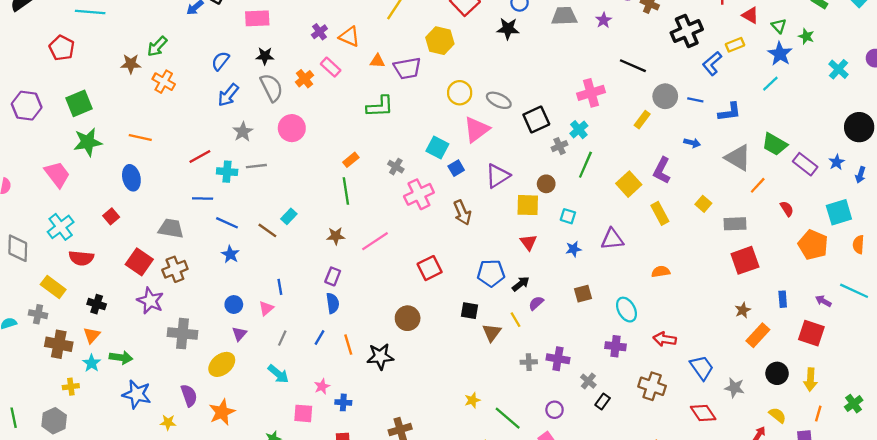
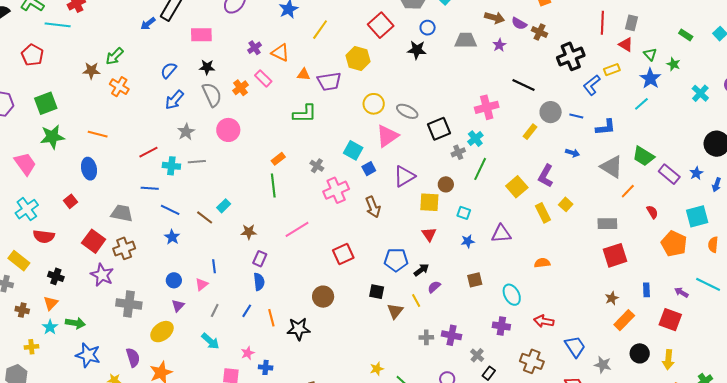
yellow square: (703, 204) -> (566, 204), moved
brown star: (336, 236) -> (249, 232), moved
brown cross: (59, 344) -> (22, 310), size x0.6

